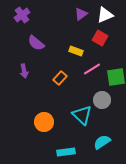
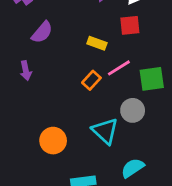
red square: (100, 38) -> (130, 25), turned -35
purple semicircle: (36, 43) -> (42, 32), turned -90
orange rectangle: (60, 78) -> (91, 80), moved

